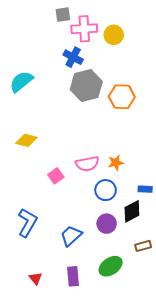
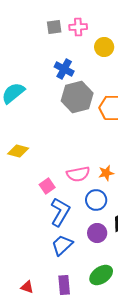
pink cross: (84, 29) -> (78, 27), moved, size x0.7
blue L-shape: (27, 223) -> (60, 212), moved
red triangle: (36, 278) -> (27, 287), turned -32

